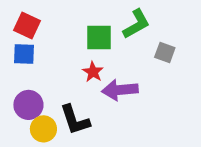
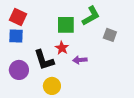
purple arrow: (120, 90) -> (80, 60), size x0.6
black L-shape: (75, 120) -> (44, 60), moved
yellow circle: (43, 129) -> (52, 86), moved

